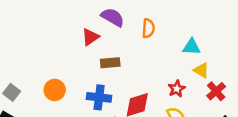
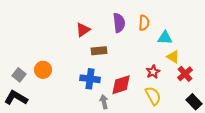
purple semicircle: (113, 17) -> (119, 23), moved, turned 54
orange semicircle: (148, 28) -> (144, 23), moved
orange circle: (55, 90) -> (43, 70), moved

